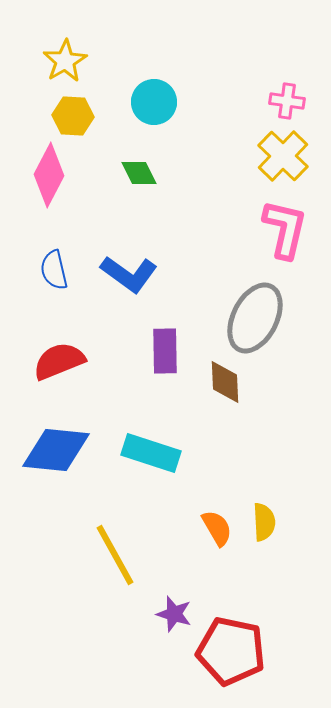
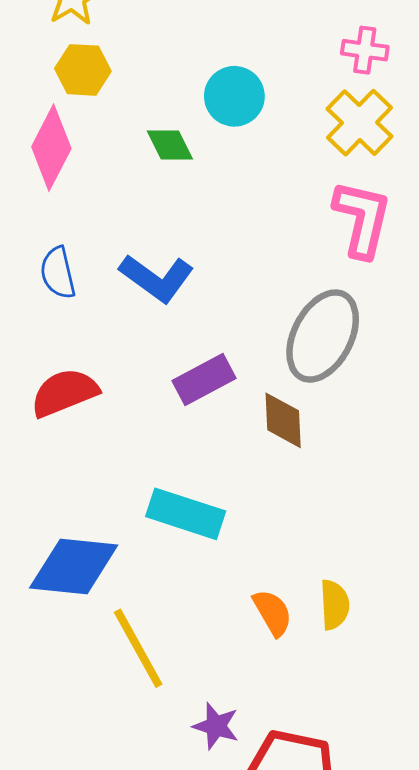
cyan circle: (154, 102) -> (234, 96), moved
purple rectangle: (165, 351) -> (204, 379), turned 63
blue diamond: (56, 450) -> (74, 567), moved

